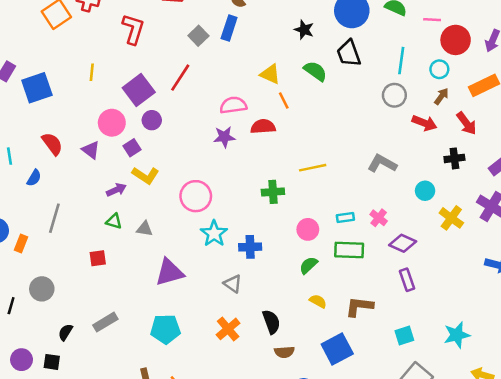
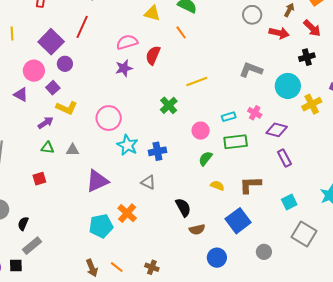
orange line: (284, 100) -> (181, 32), moved
red semicircle: (263, 127) -> (153, 55), turned -54
cyan circle: (425, 191) -> (288, 86), size x1.6
green cross: (273, 192) -> (169, 105), turned -30
yellow cross: (451, 218) -> (312, 104), turned 36
gray rectangle: (105, 322) -> (32, 246), moved
orange cross: (228, 329) -> (127, 213), moved
black semicircle: (65, 332) -> (23, 224), moved

